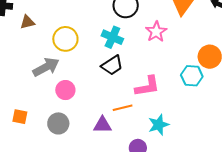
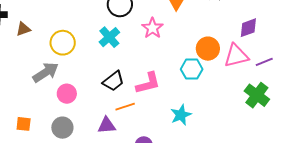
cyan cross: (112, 37) -> (109, 37), turned 30
black trapezoid: (112, 65) -> (113, 81), moved
cyan star: (159, 125) -> (181, 115), moved

